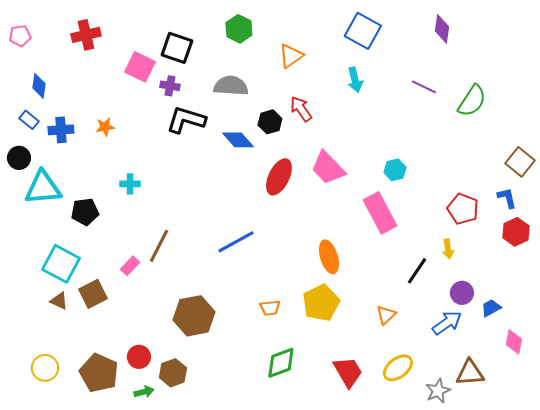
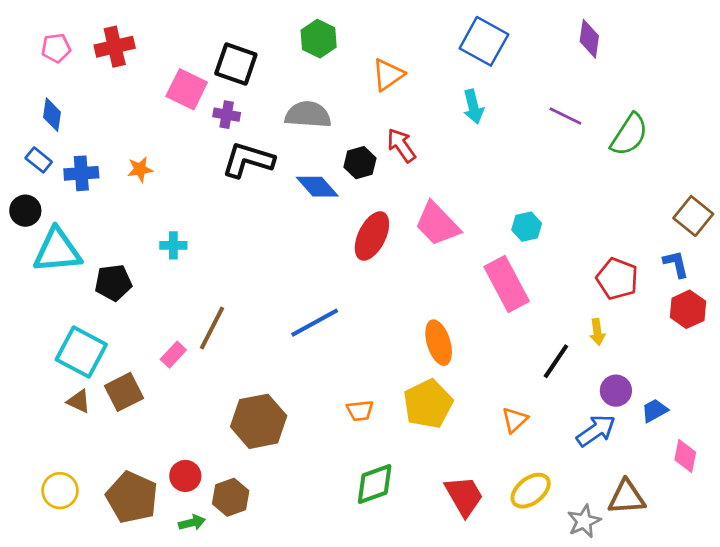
pink pentagon: (20, 36) -> (56, 48), moved

